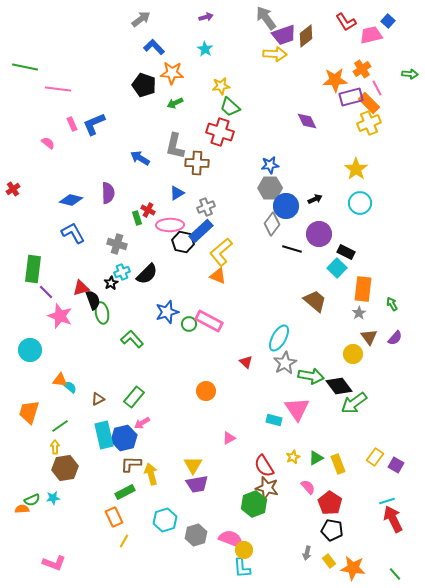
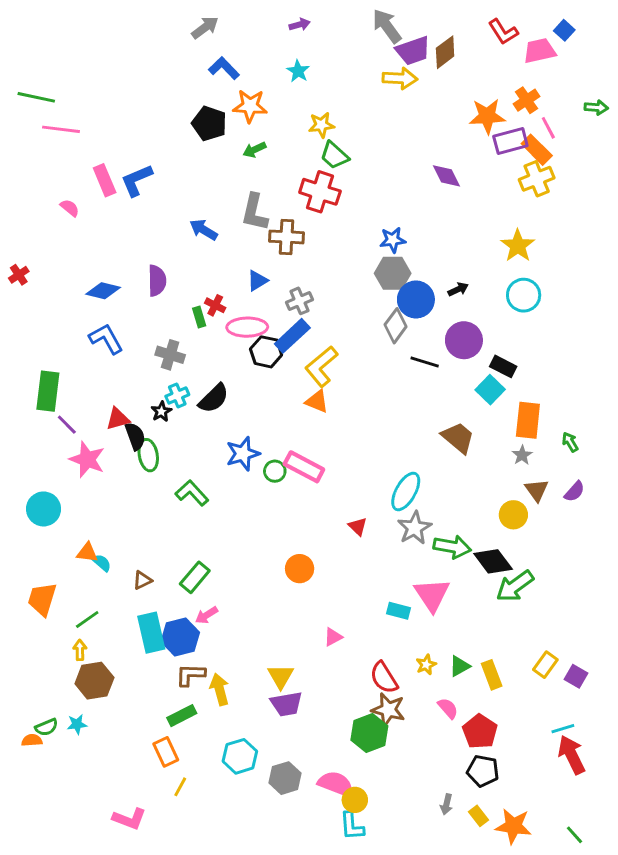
pink line: (58, 89) -> (61, 129), moved
pink rectangle: (72, 124) -> (105, 180), size x1.5
pink L-shape: (54, 563) -> (129, 819), moved

